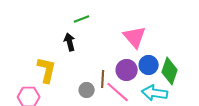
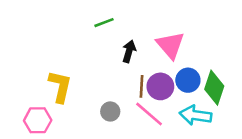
black arrow: (70, 42) -> (129, 51), moved, turned 30
brown line: (103, 79) -> (142, 86), moved

